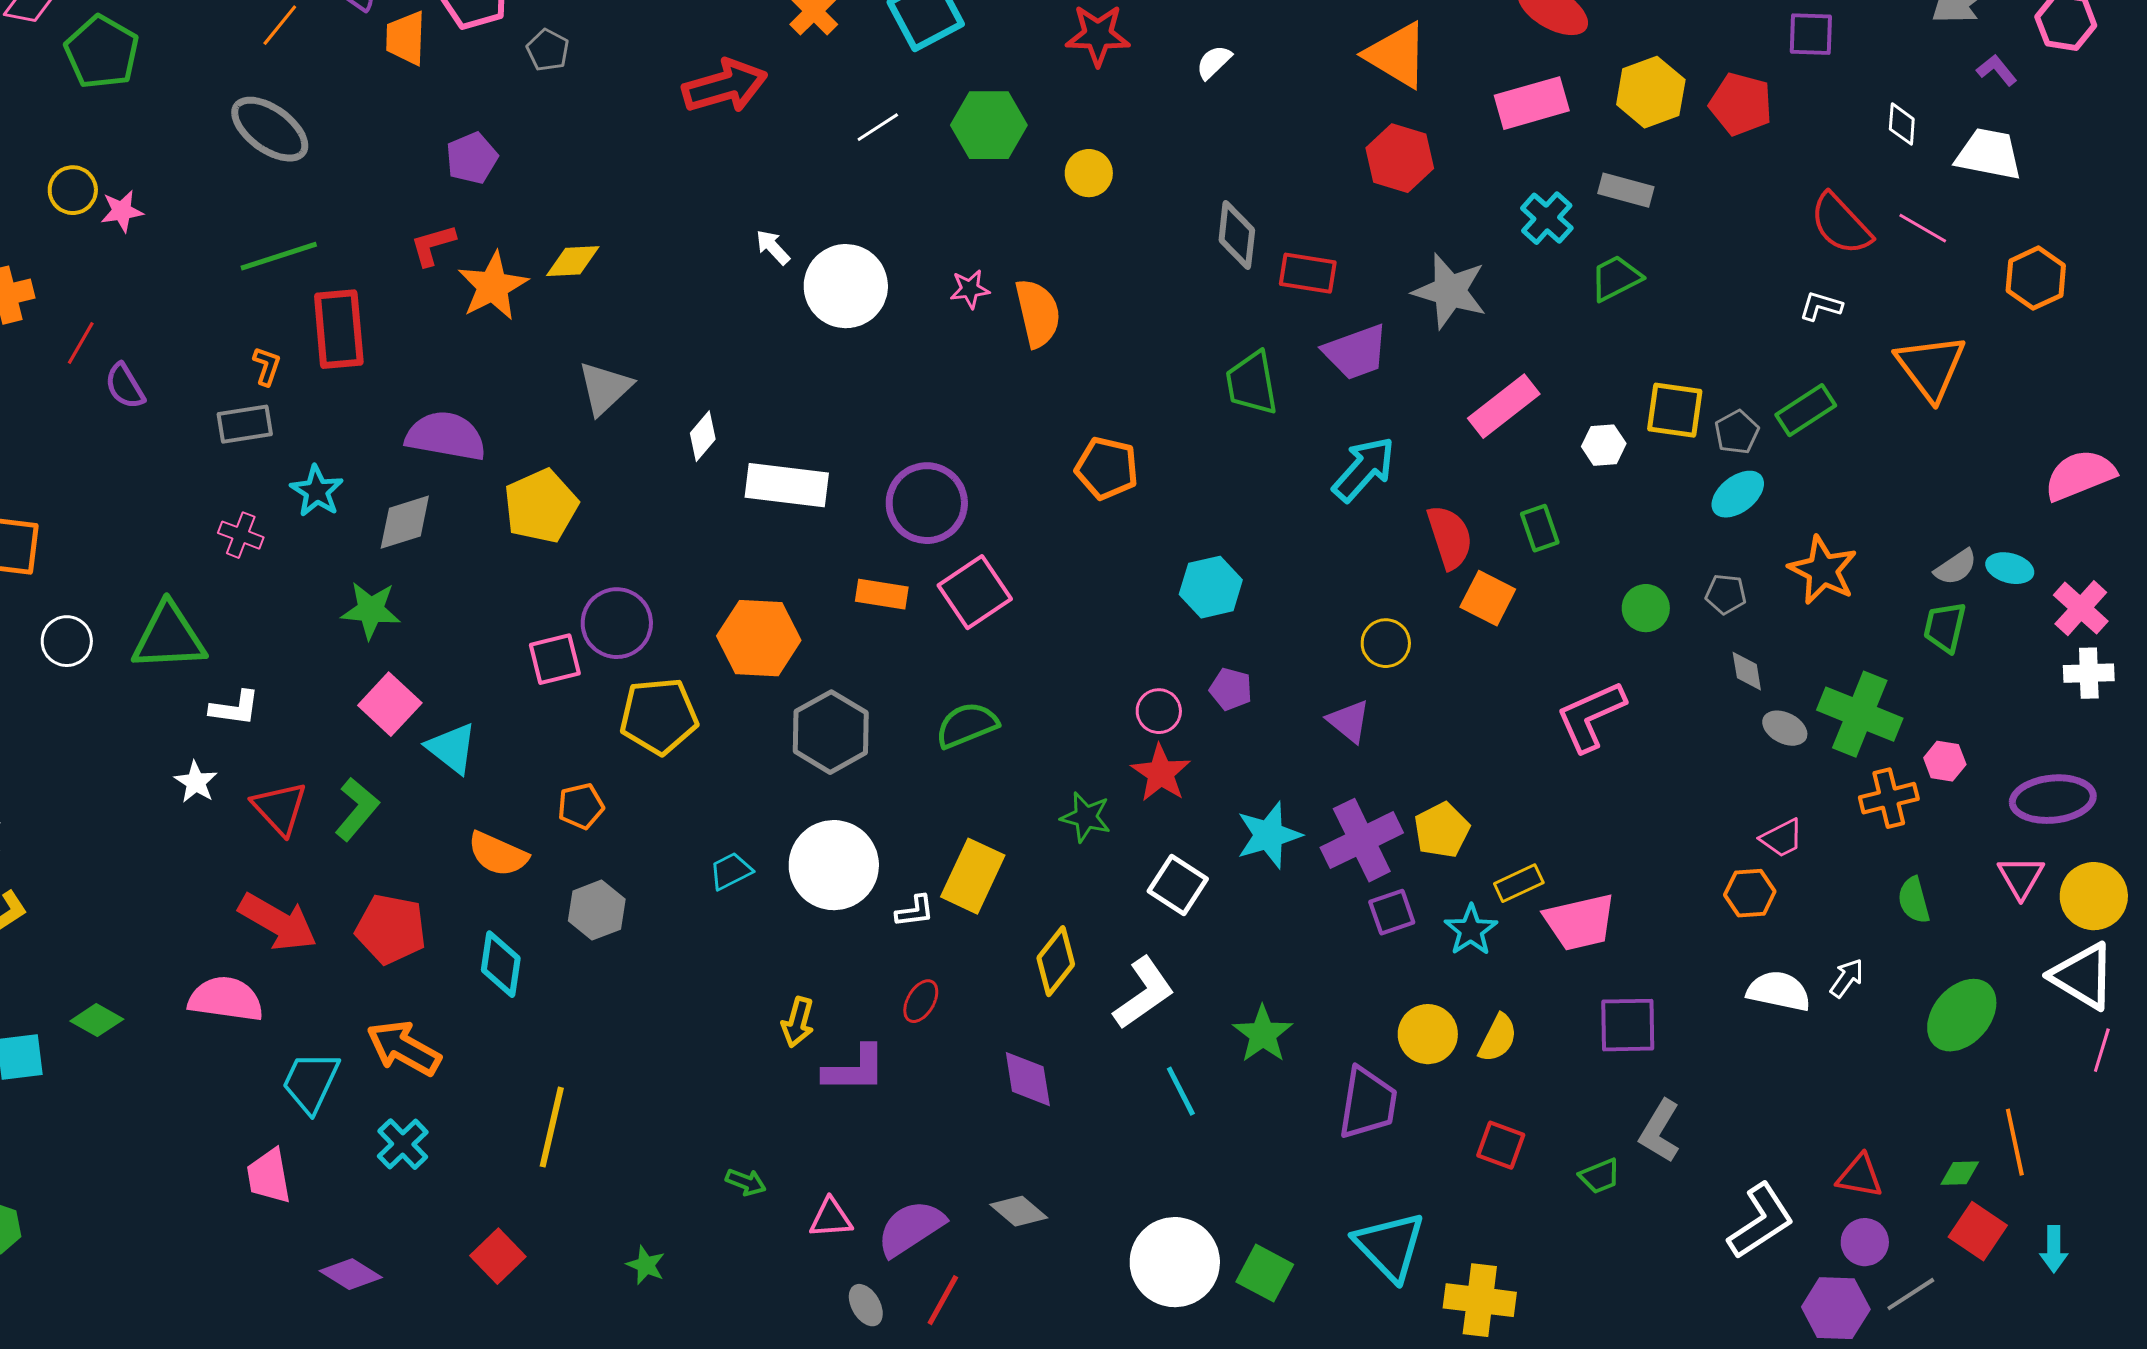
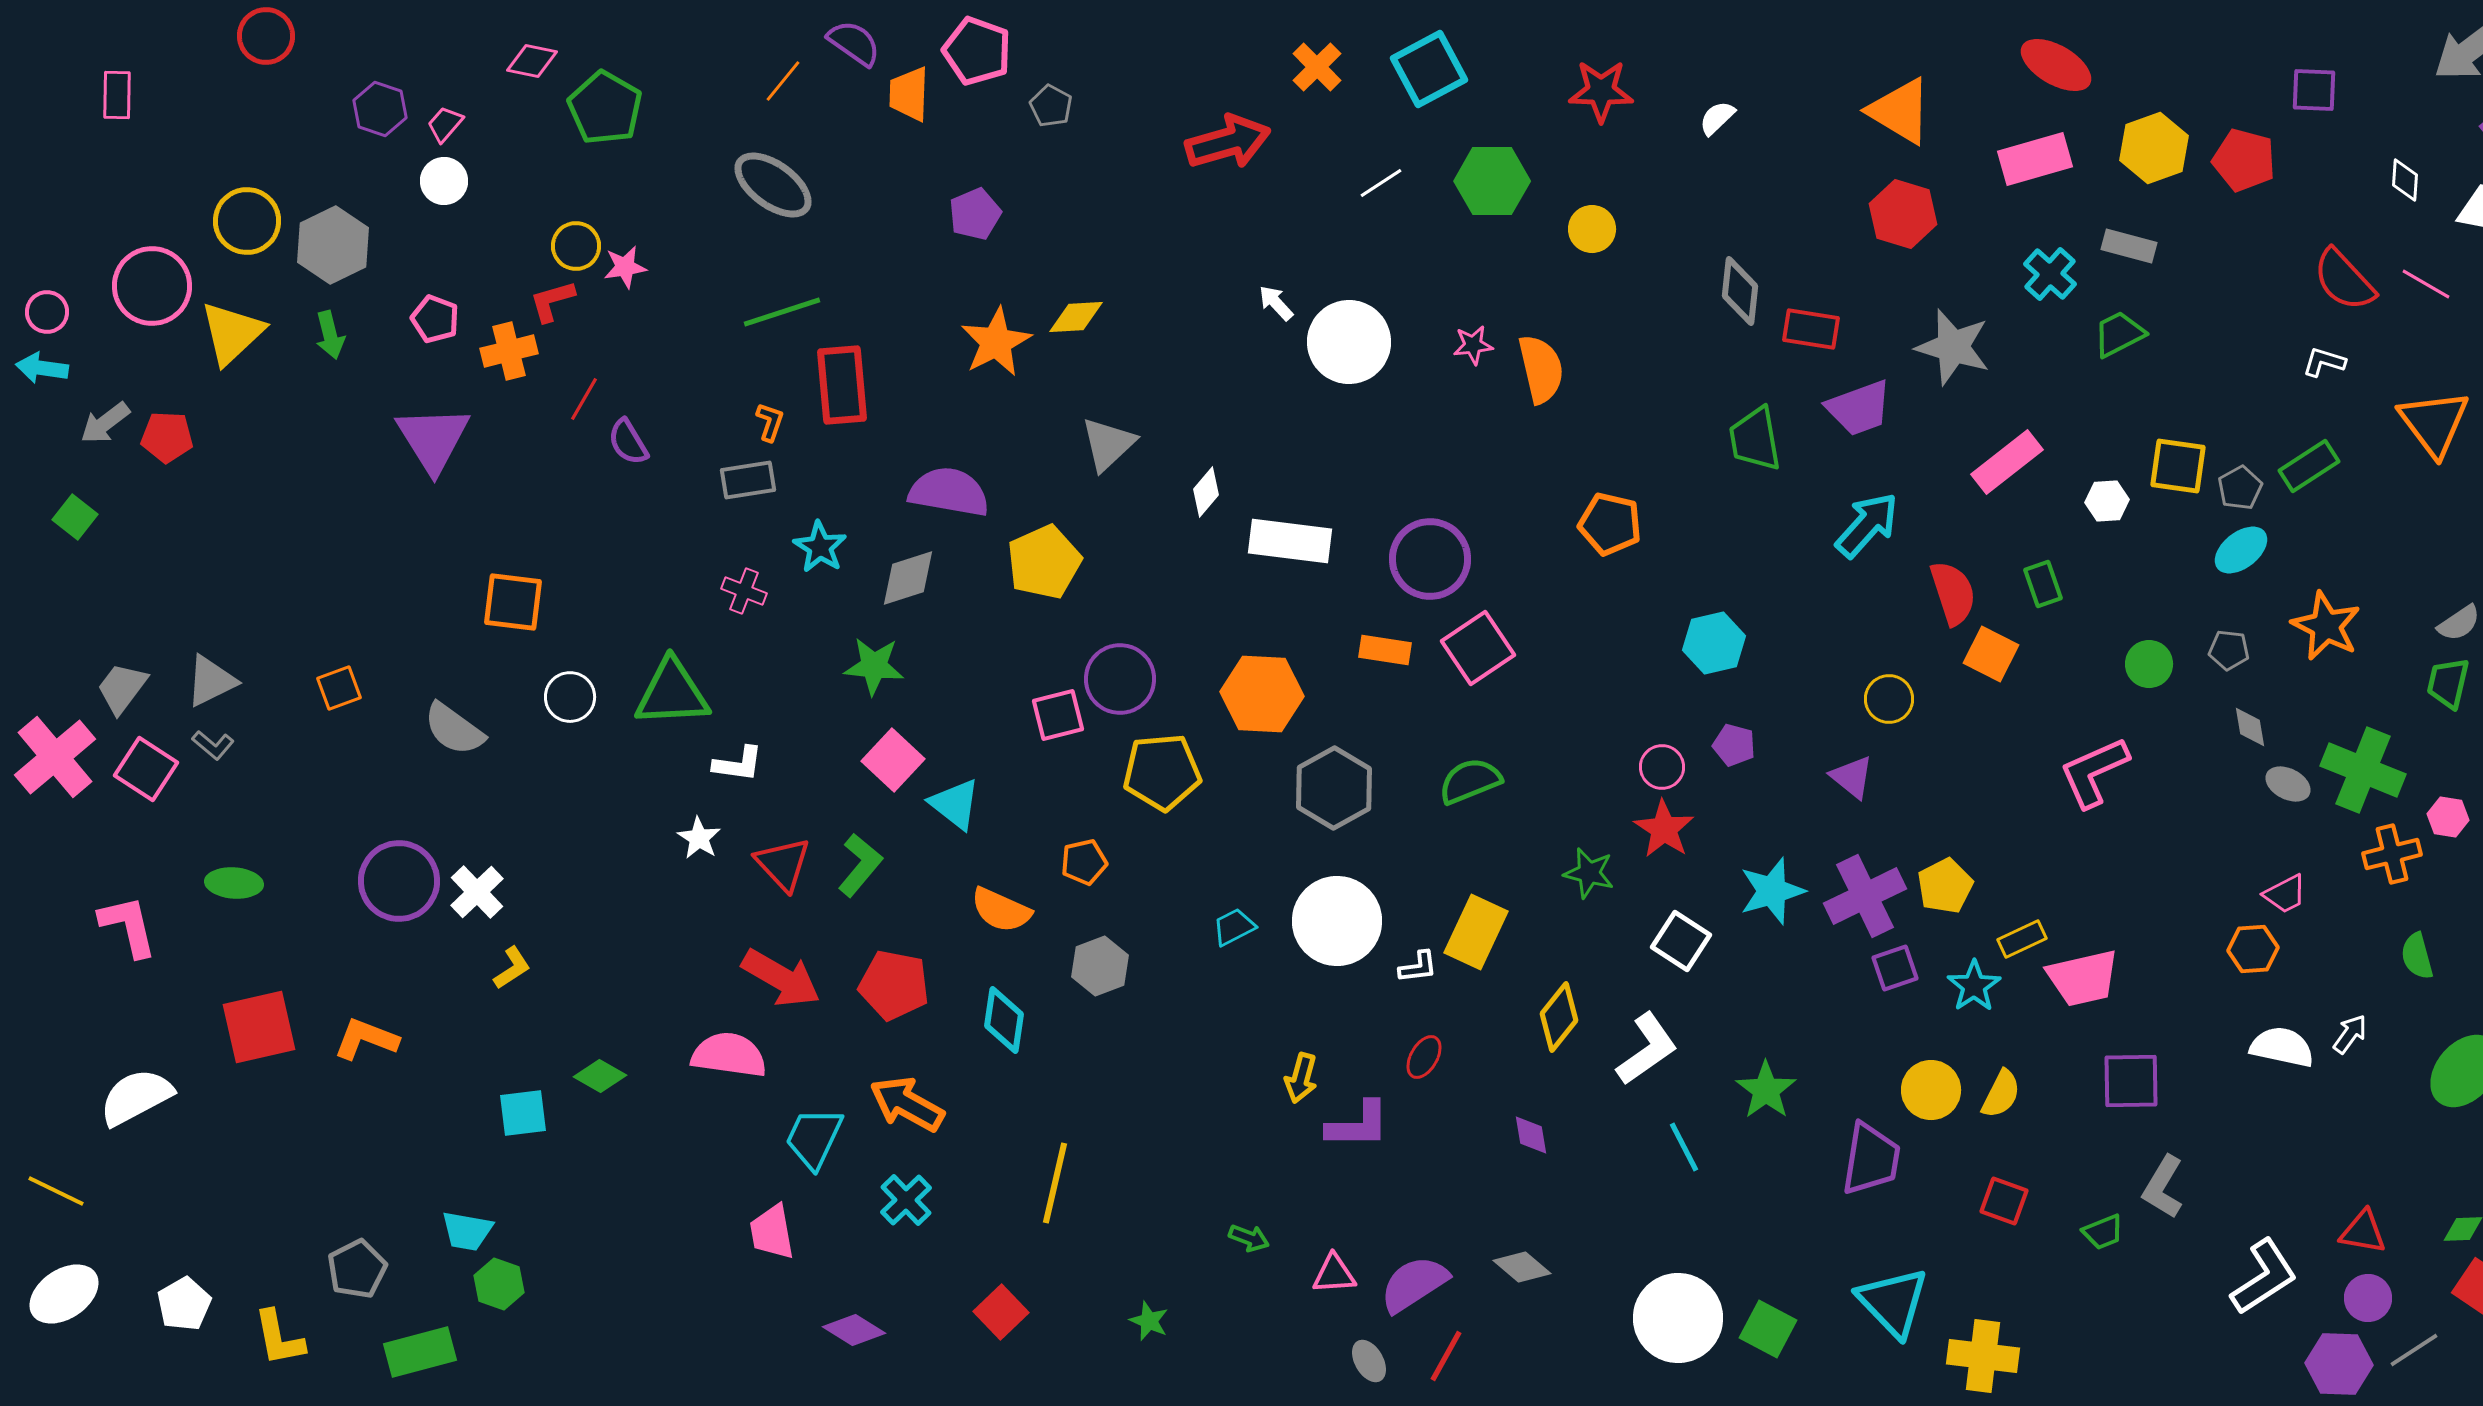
red L-shape: (433, 245) -> (552, 301), moved
purple diamond: (1028, 1079) -> (1531, 1135), size x0.7

